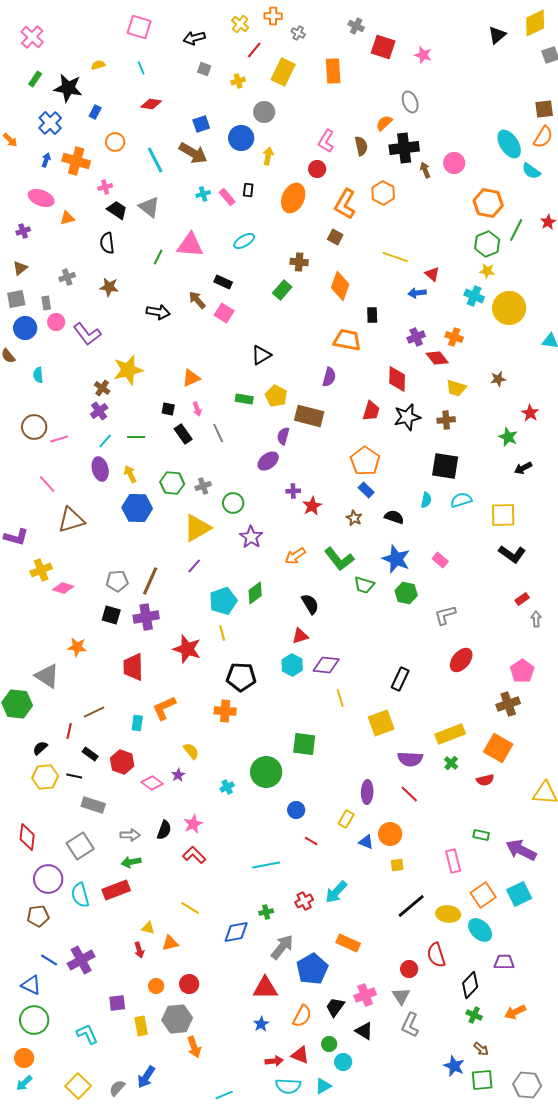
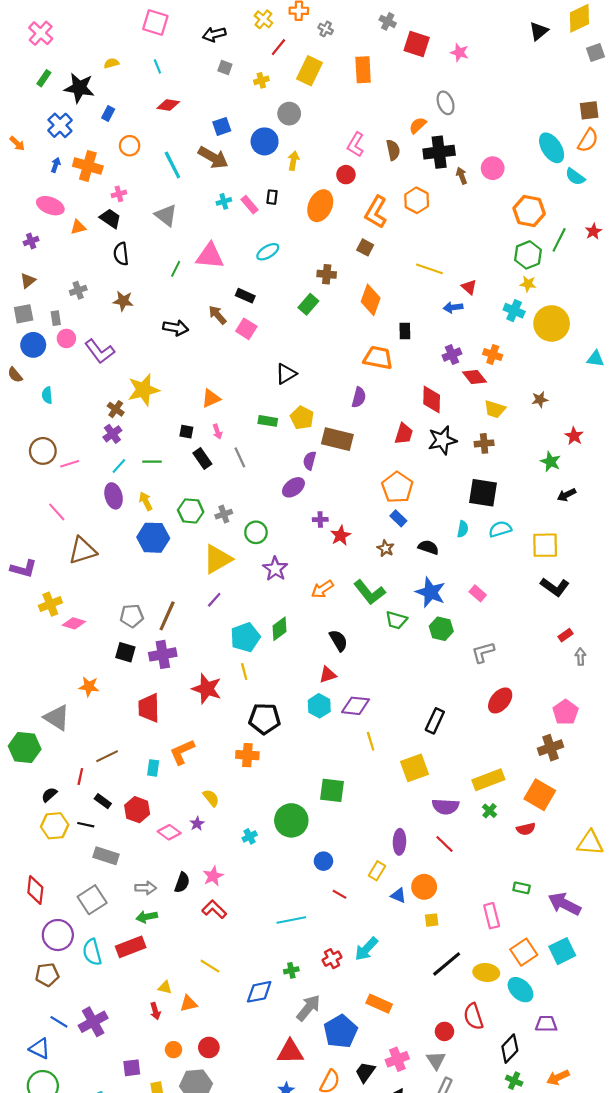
black trapezoid: (117, 210) -> (110, 219), moved

